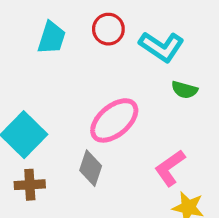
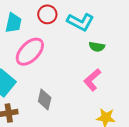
pink ellipse: (114, 120) -> (30, 52), moved
pink L-shape: (170, 168) -> (92, 80), moved

